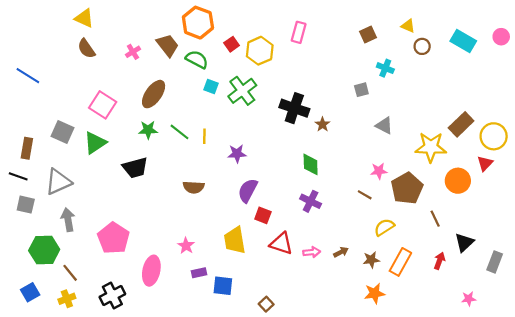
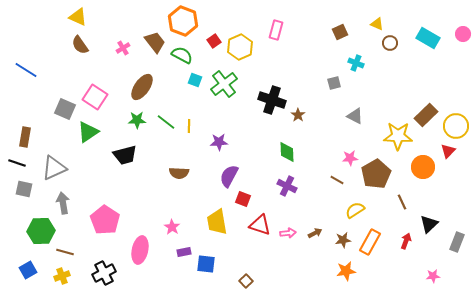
gray square: (63, 132) -> (65, 109), moved
brown line: (70, 273) -> (65, 252), turned -36

